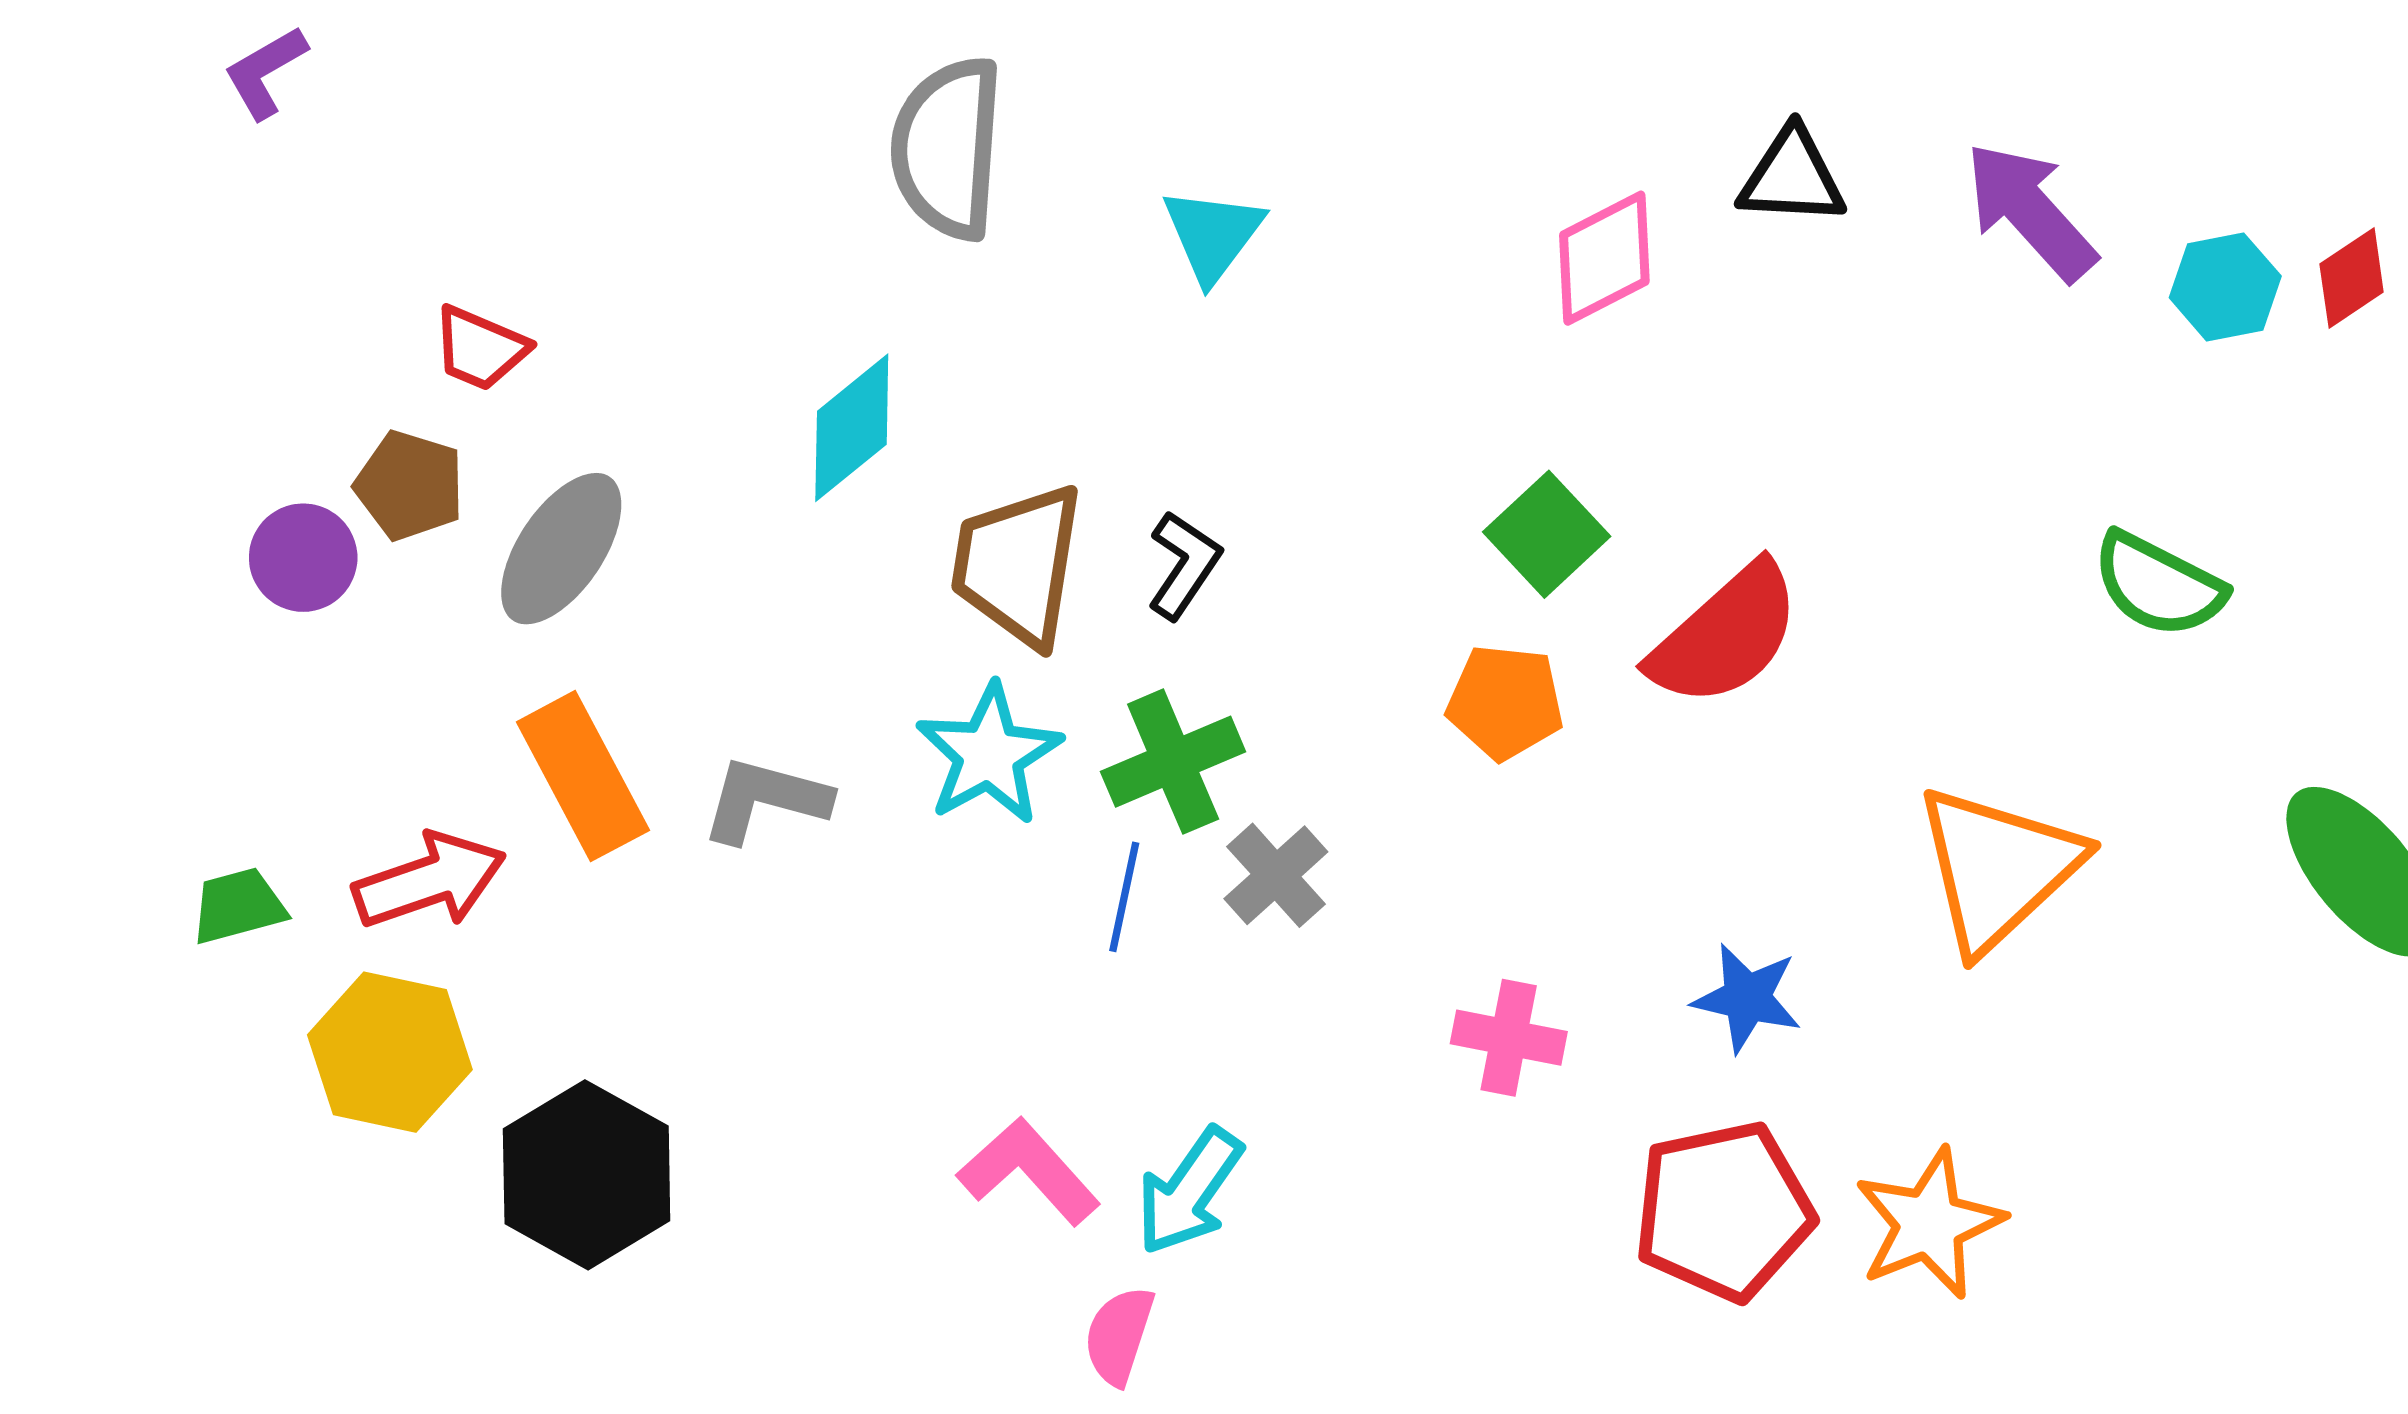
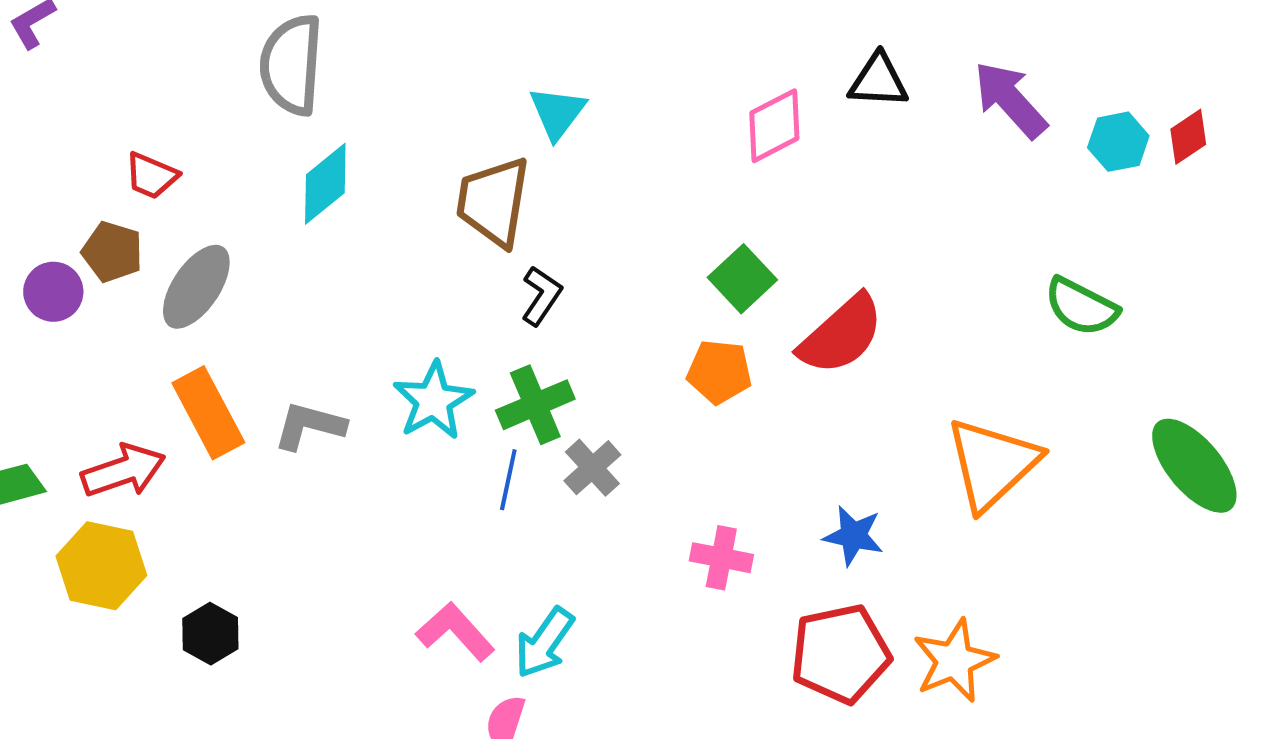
gray semicircle: (947, 148) -> (291, 65), moved
cyan diamond: (852, 428) -> (325, 184), moved
brown trapezoid: (1018, 565) -> (493, 202), moved
black hexagon: (587, 1175) -> (210, 634), size x0.6

